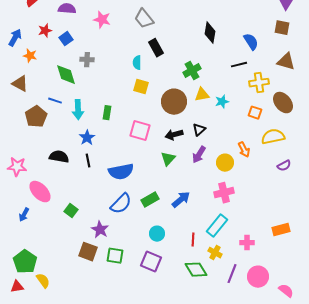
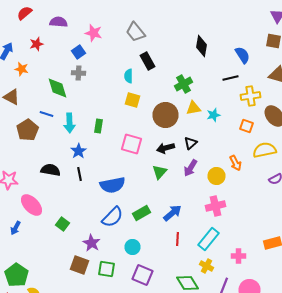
blue square: (66, 39) -> (78, 52), moved
cyan circle: (157, 234) -> (132, 247), moved
red line: (193, 240) -> (178, 239), moved

